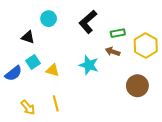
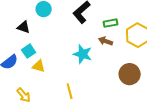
yellow triangle: (53, 70) -> (39, 66), moved
yellow line: (56, 103) -> (70, 91), moved

